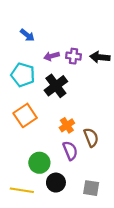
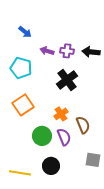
purple arrow: (52, 56) -> (47, 51), turned 32
black cross: (56, 86) -> (67, 80), moved
green circle: (39, 163) -> (42, 136), moved
gray square: (91, 188) -> (93, 160), moved

